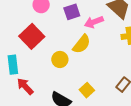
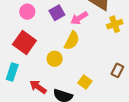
cyan rectangle: (13, 65) -> (12, 72), turned 36
red arrow: (25, 86) -> (38, 87), moved

